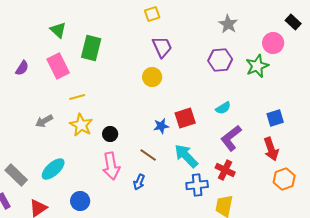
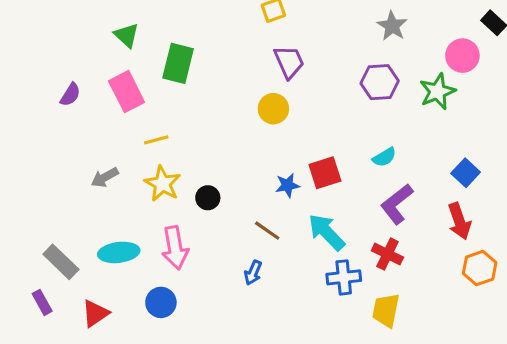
blue square: (275, 118) -> (466, 173), turned -30
pink arrow: (111, 166) -> (175, 248), moved
cyan ellipse: (53, 169) -> (119, 252), turned 35

